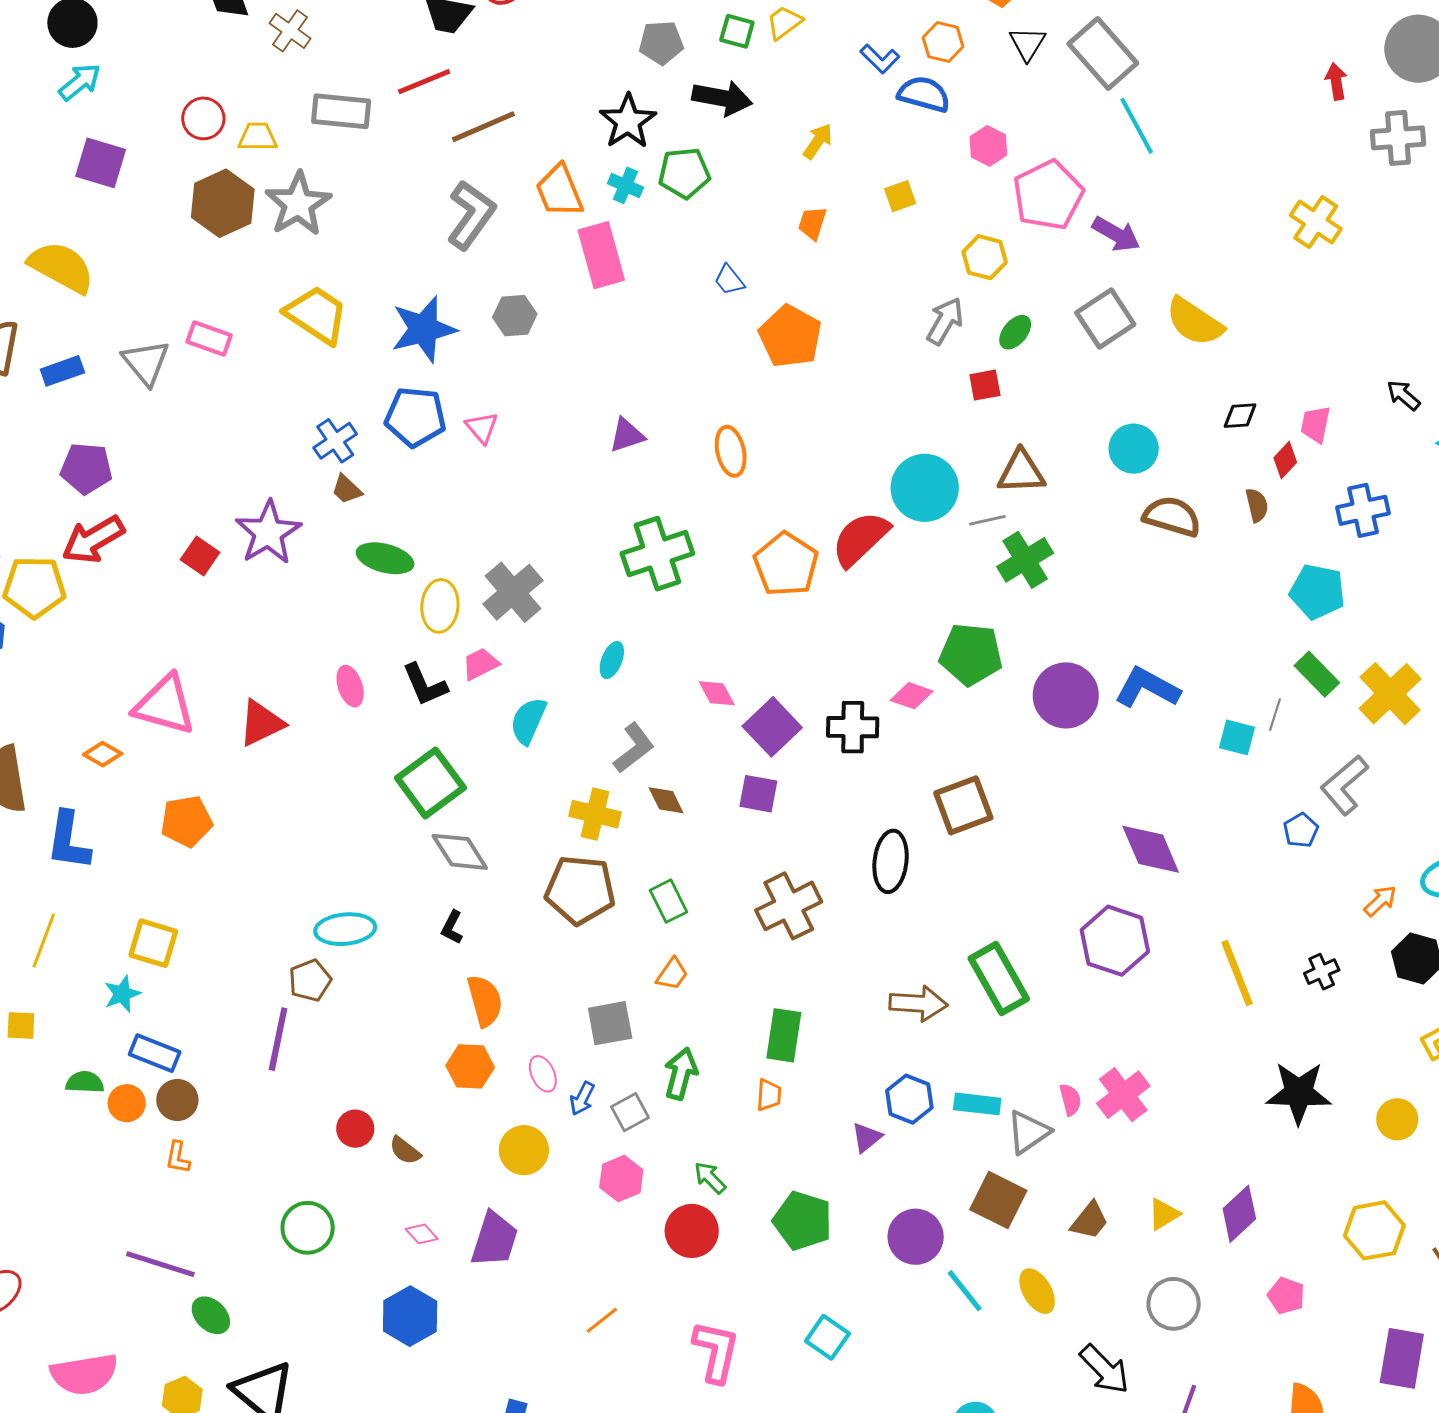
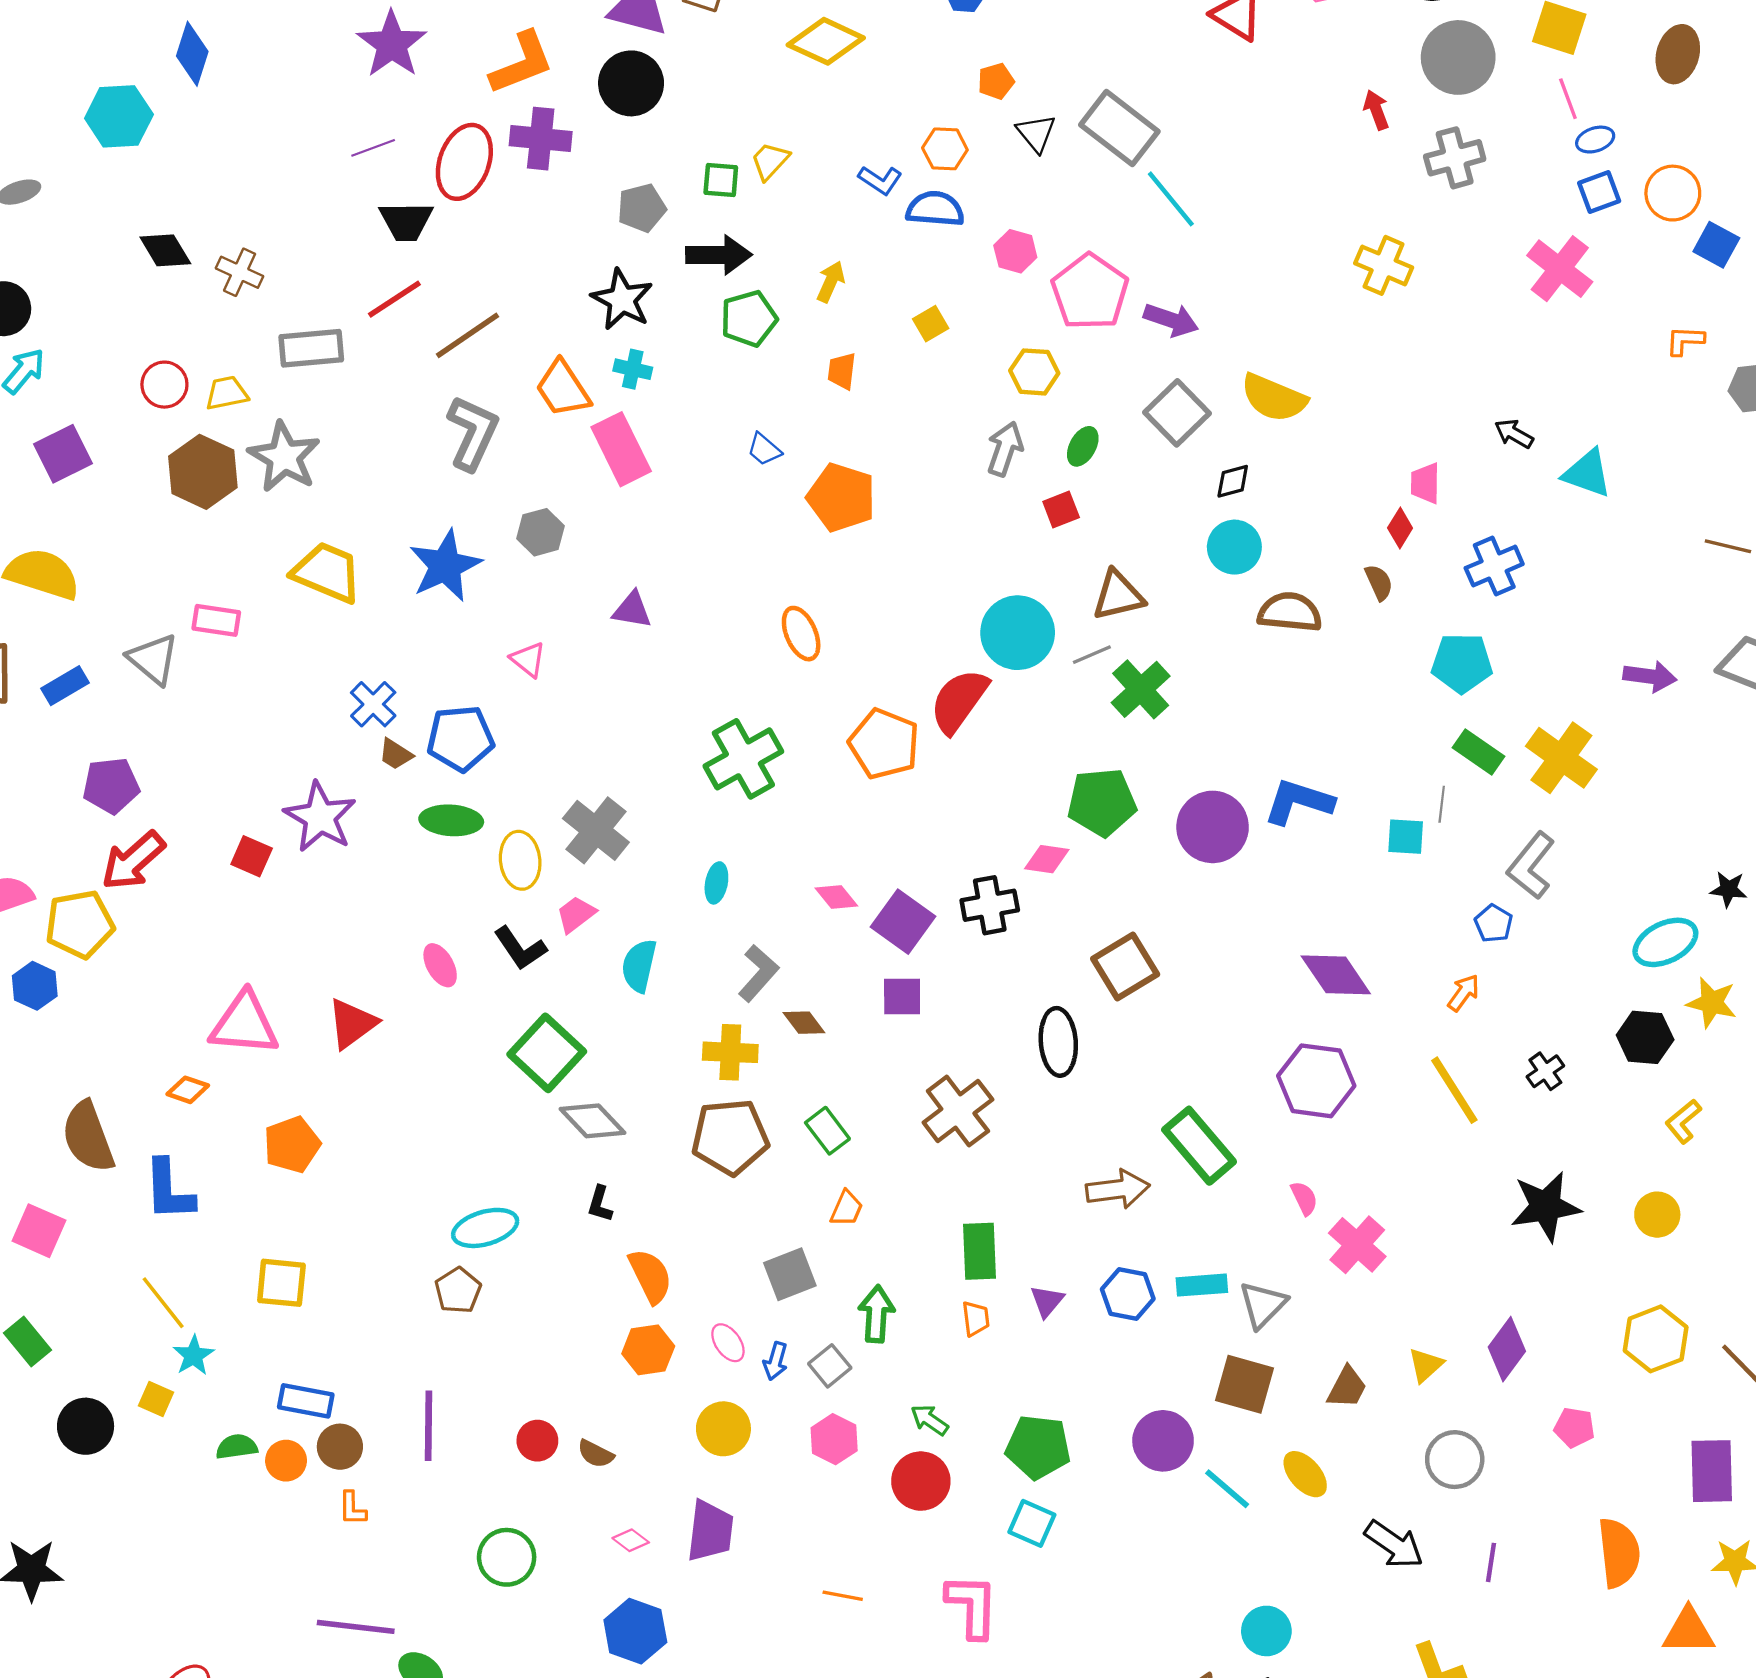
purple square: (101, 163) -> (63, 454), turned -32
green pentagon: (684, 173) -> (749, 319), moved
black diamond: (1240, 416) -> (1233, 481), moved
blue pentagon: (415, 417) -> (460, 738), moved
purple triangle: (627, 435) -> (632, 610), moved, turned 39
orange arrow: (1380, 901) -> (1464, 993), moved
yellow line: (44, 941) -> (163, 1303), turned -48
cyan star: (122, 994) -> (193, 1355), moved
yellow square: (21, 1026) -> (156, 1399), turned 32
purple line: (278, 1039) -> (429, 1426), moved
pink semicircle: (1070, 1100) -> (1304, 1198), moved
purple triangle: (867, 1137) -> (1047, 1301), moved
orange line: (602, 1320) -> (843, 1596), turned 60
cyan square: (827, 1337) -> (1032, 1523), moved

